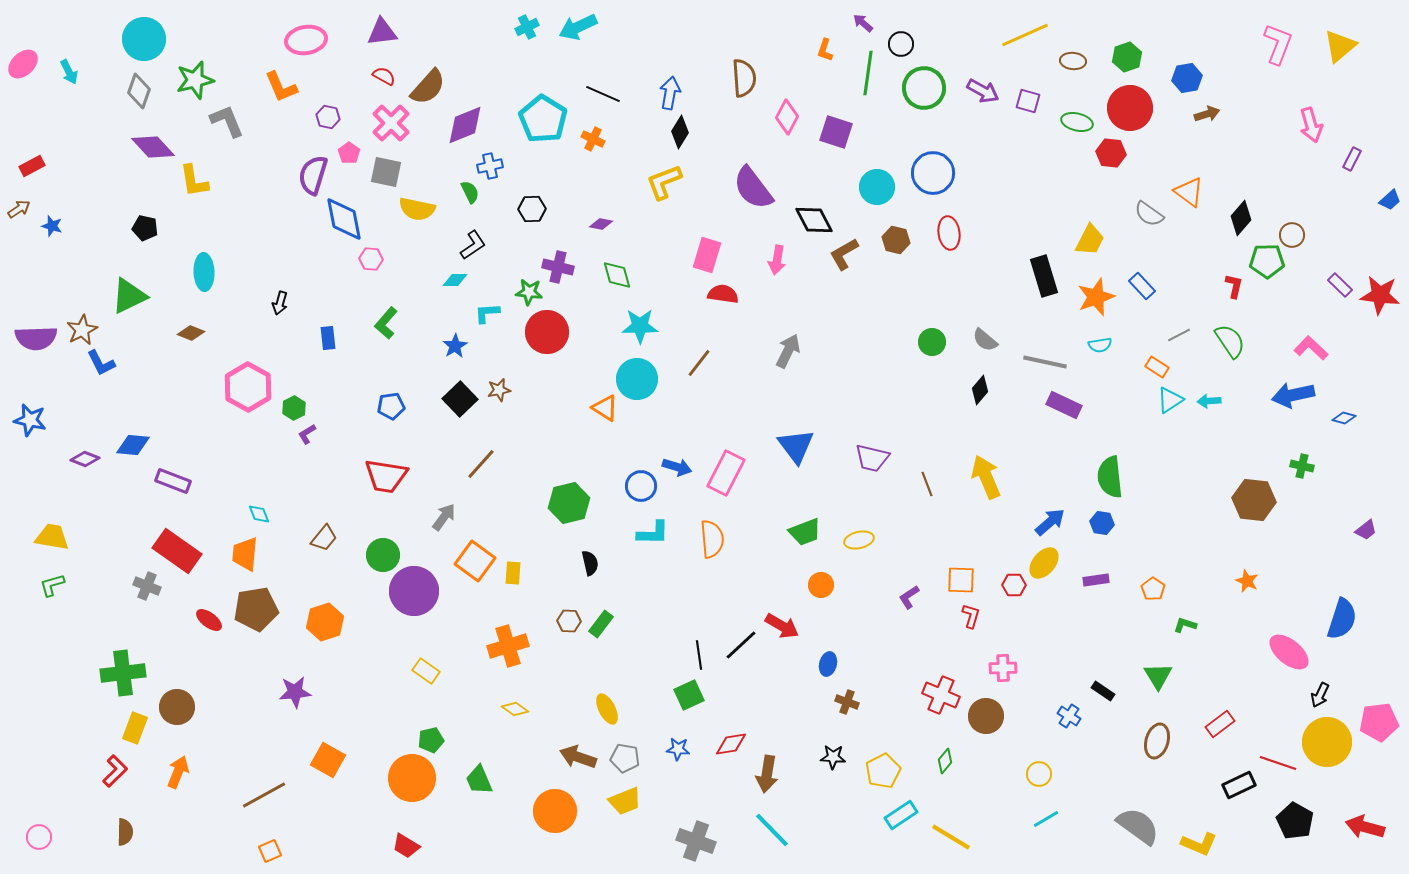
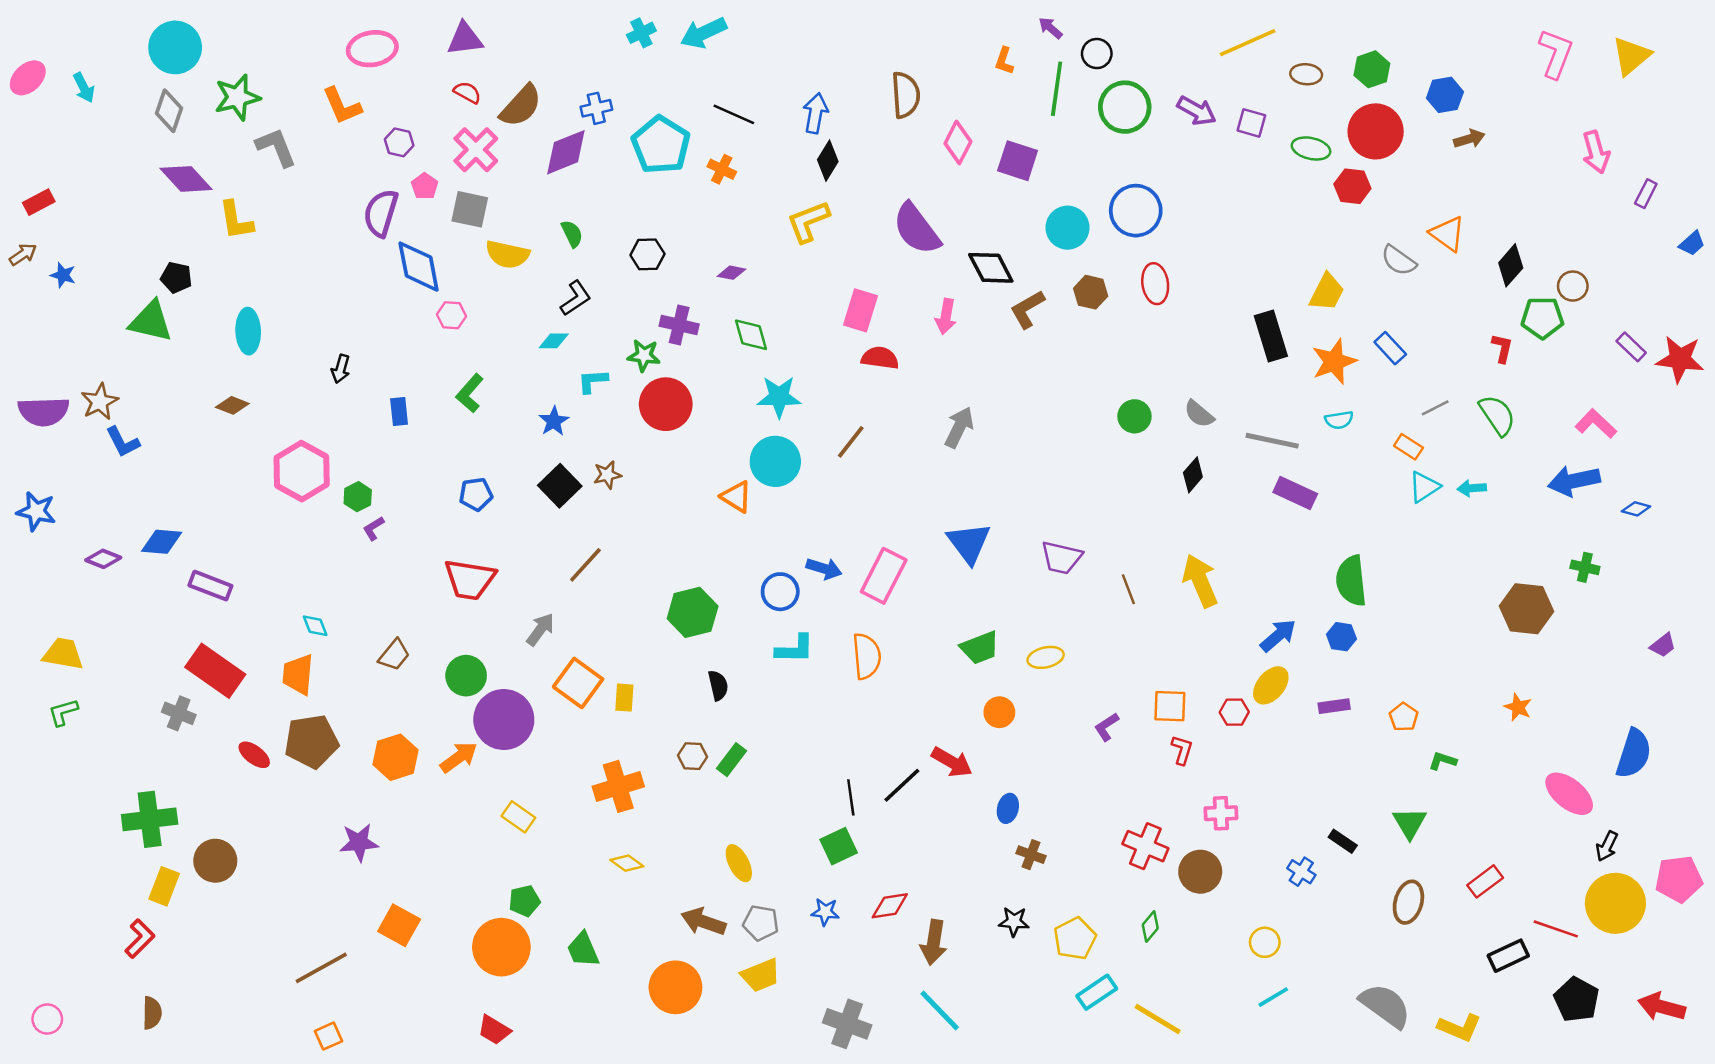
blue cross: (490, 166) -> (596, 108), moved
green triangle: (129, 296) -> (151, 321), moved, turned 39
orange arrow: (178, 772) -> (459, 757), moved, turned 32

